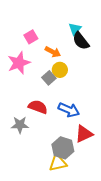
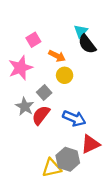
gray square: (49, 78) -> (44, 93), moved
red semicircle: (38, 107) -> (41, 115), turned -72
gray star: (20, 125) -> (25, 106), moved, turned 30
yellow triangle: (58, 163) -> (52, 168), moved

